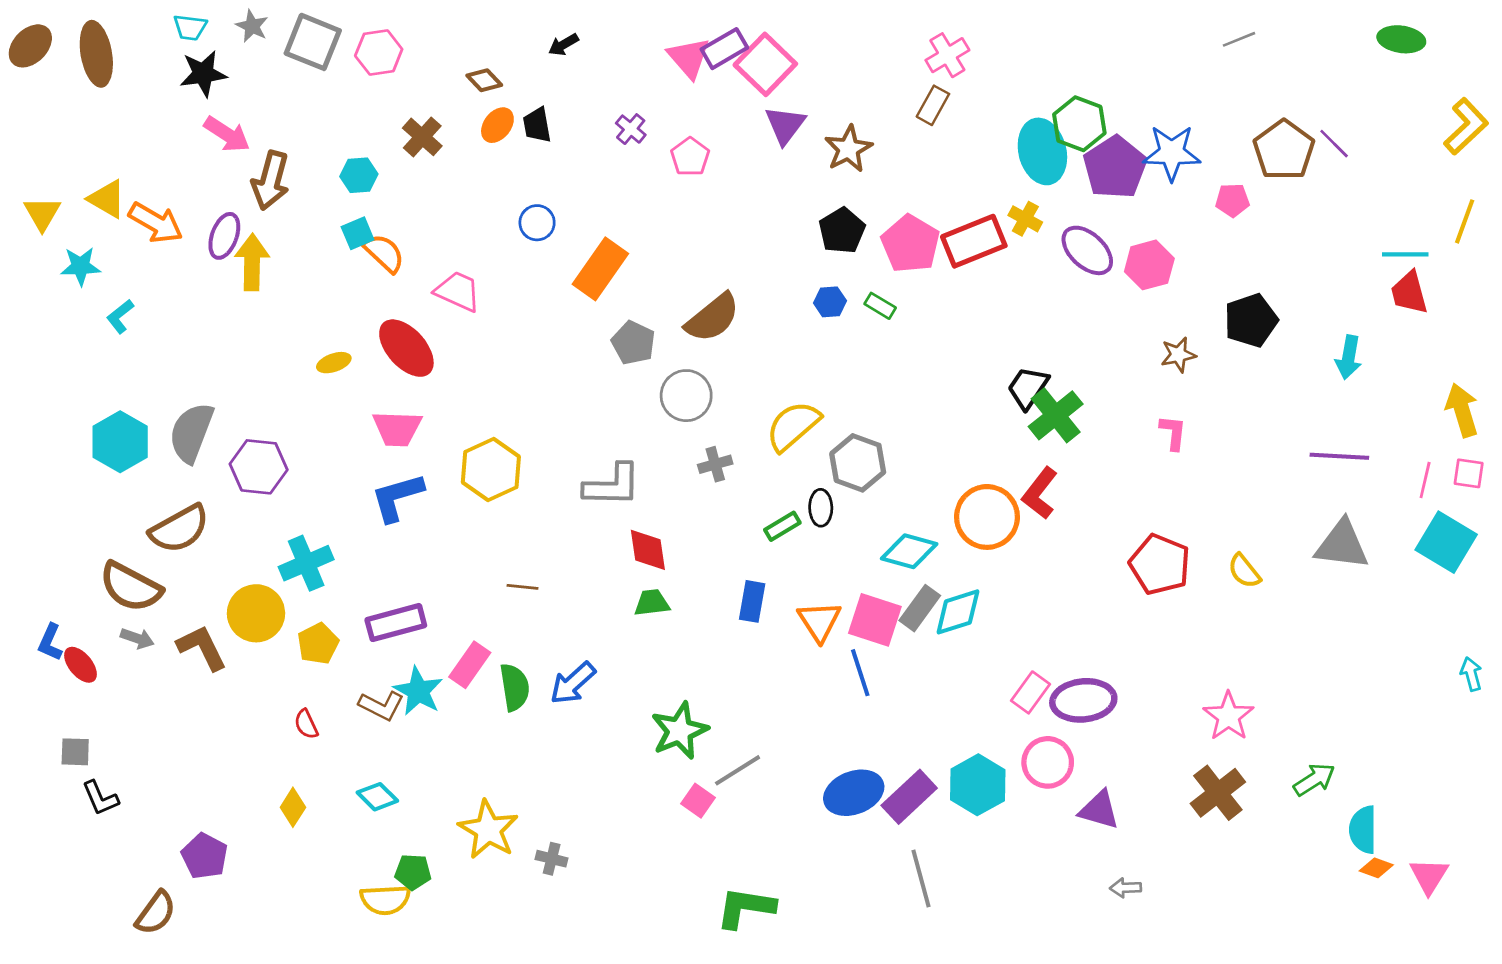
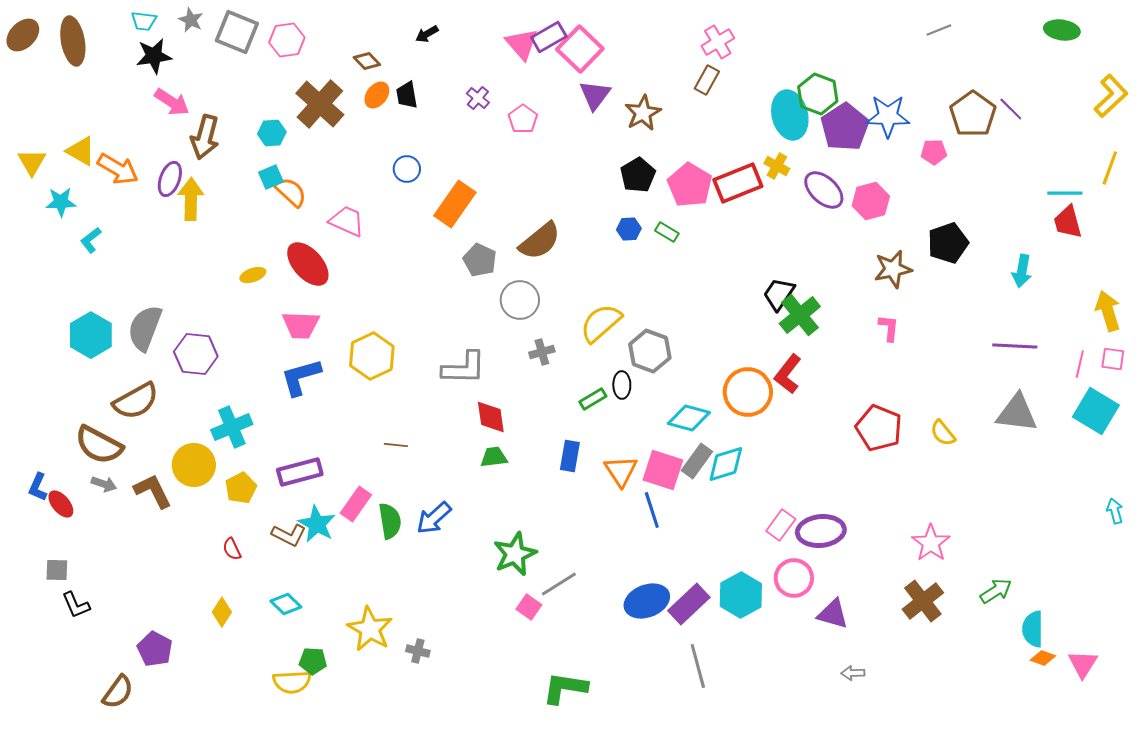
brown cross: (422, 137) -> (320, 104), size x1.6
brown star: (1178, 355) -> (893, 269), size x1.4

